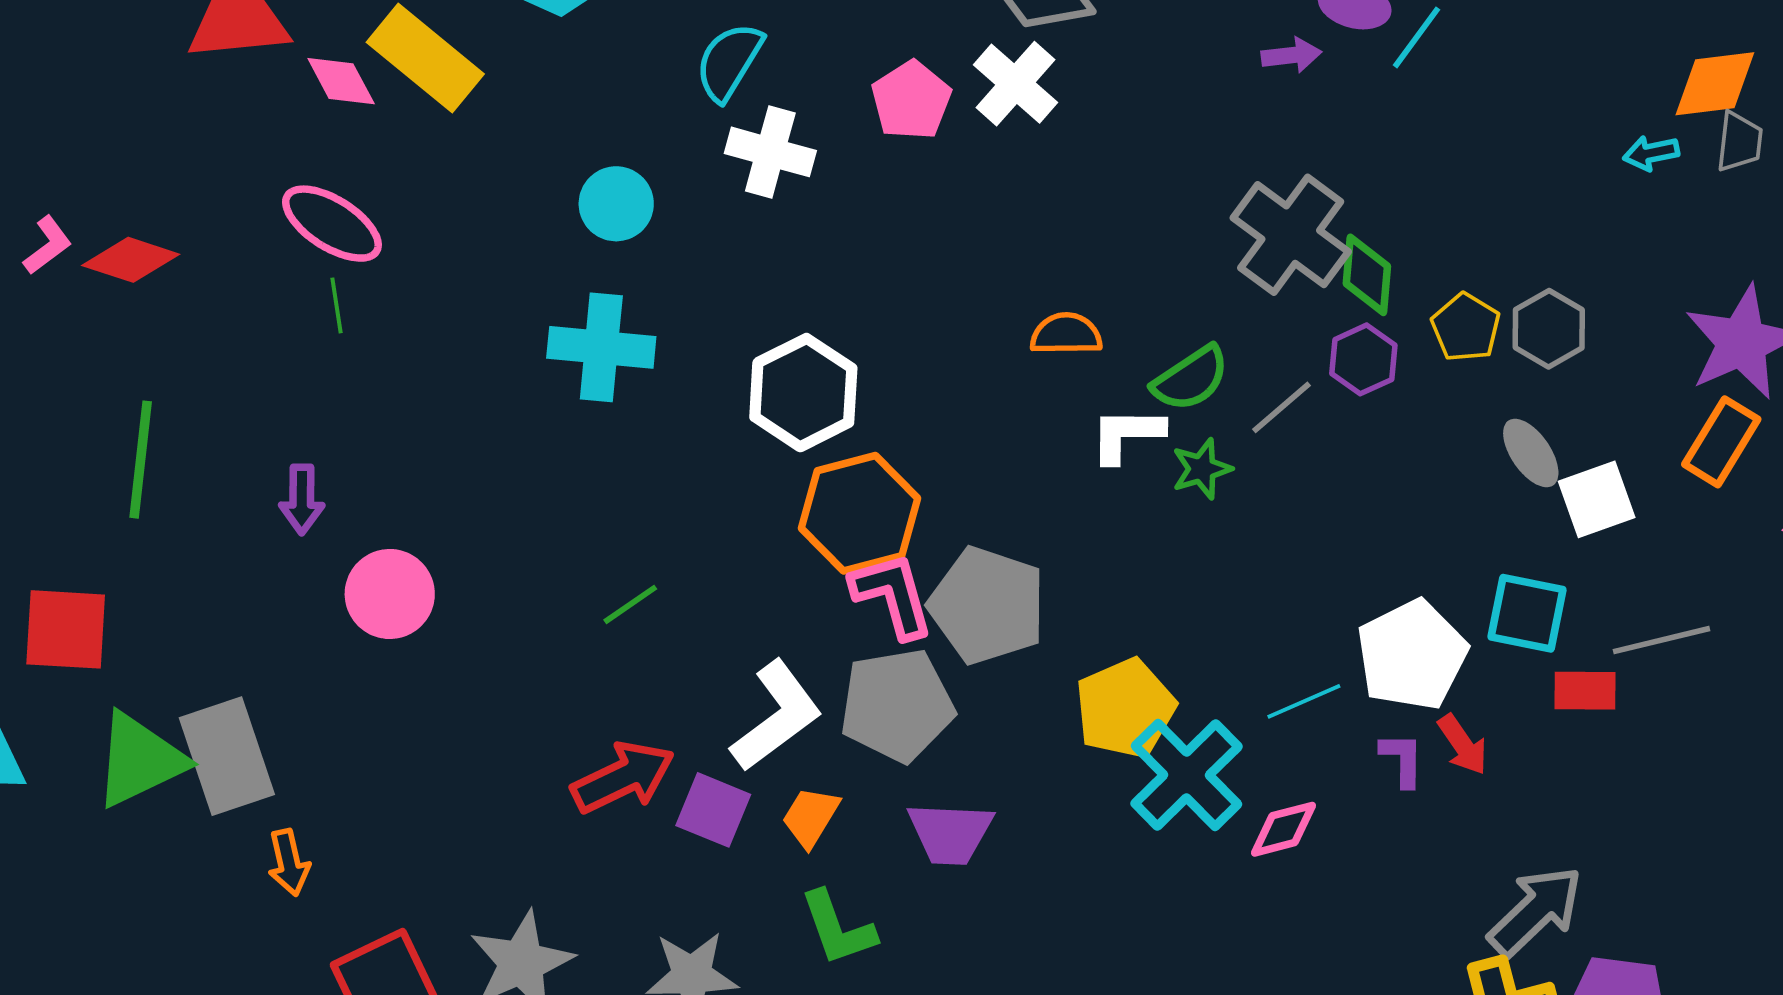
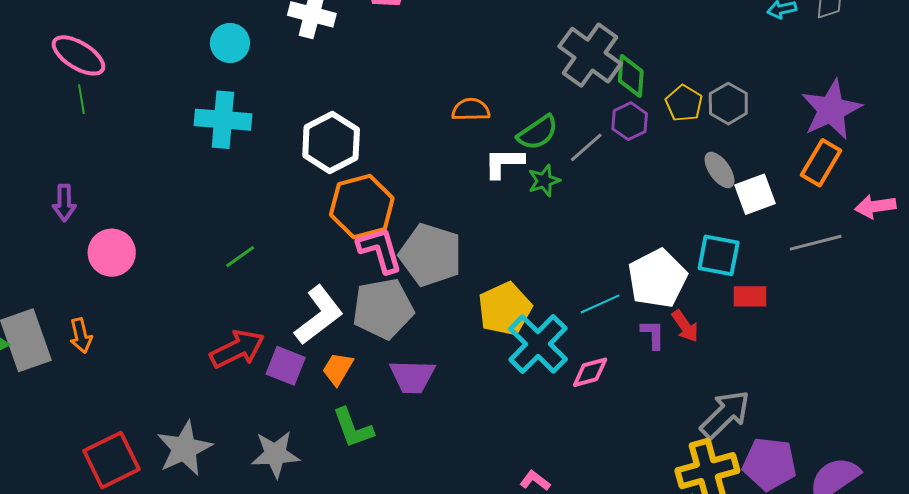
gray line: (1661, 640) -> (816, 243), moved
orange arrow: (289, 863) -> (81, 336), moved

